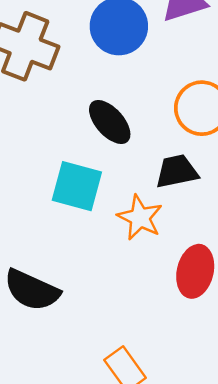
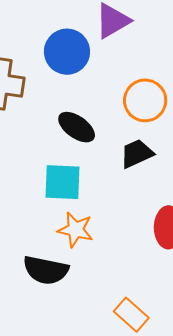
orange star: (140, 218) -> (75, 230), moved

